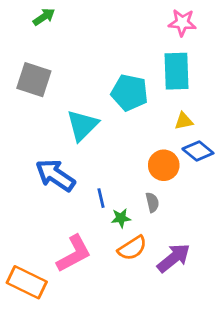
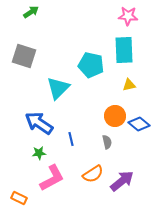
blue diamond: (198, 151) -> (139, 124), moved
green star: (121, 218) -> (39, 153), moved
orange rectangle: (27, 282) -> (19, 198), size x0.6

